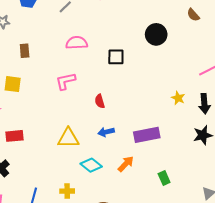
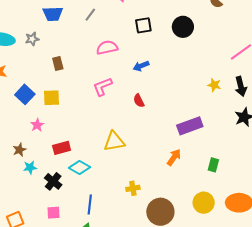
black square: (116, 57) -> (143, 25), moved
blue arrow: (106, 132) -> (141, 66), moved
cyan diamond: (91, 165) -> (80, 168), moved
green rectangle: (164, 178) -> (213, 165), turned 48
yellow cross: (67, 191) -> (133, 188), moved

